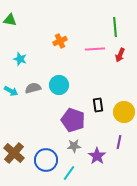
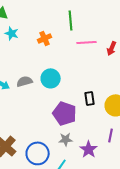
green line: (115, 27) -> (71, 20), moved
orange cross: (60, 41) -> (45, 38), moved
cyan star: (20, 59) -> (12, 33), moved

